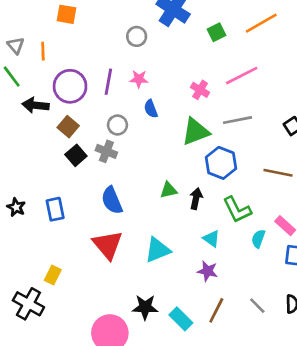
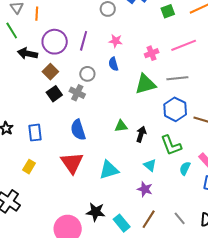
pink star: (139, 79) -> (116, 41), moved
pink cross: (200, 90) -> (152, 53), turned 32
blue hexagon: (221, 163) -> (175, 109), moved
yellow rectangle: (53, 275) -> (29, 167), moved

